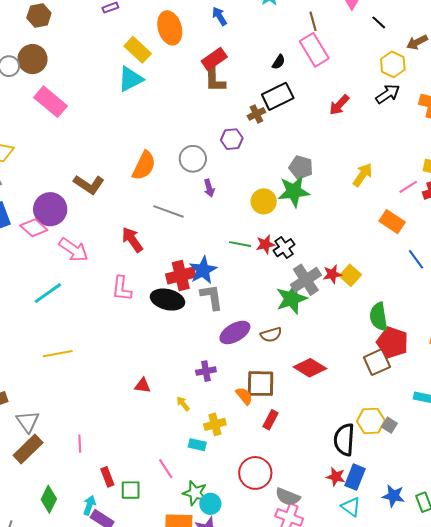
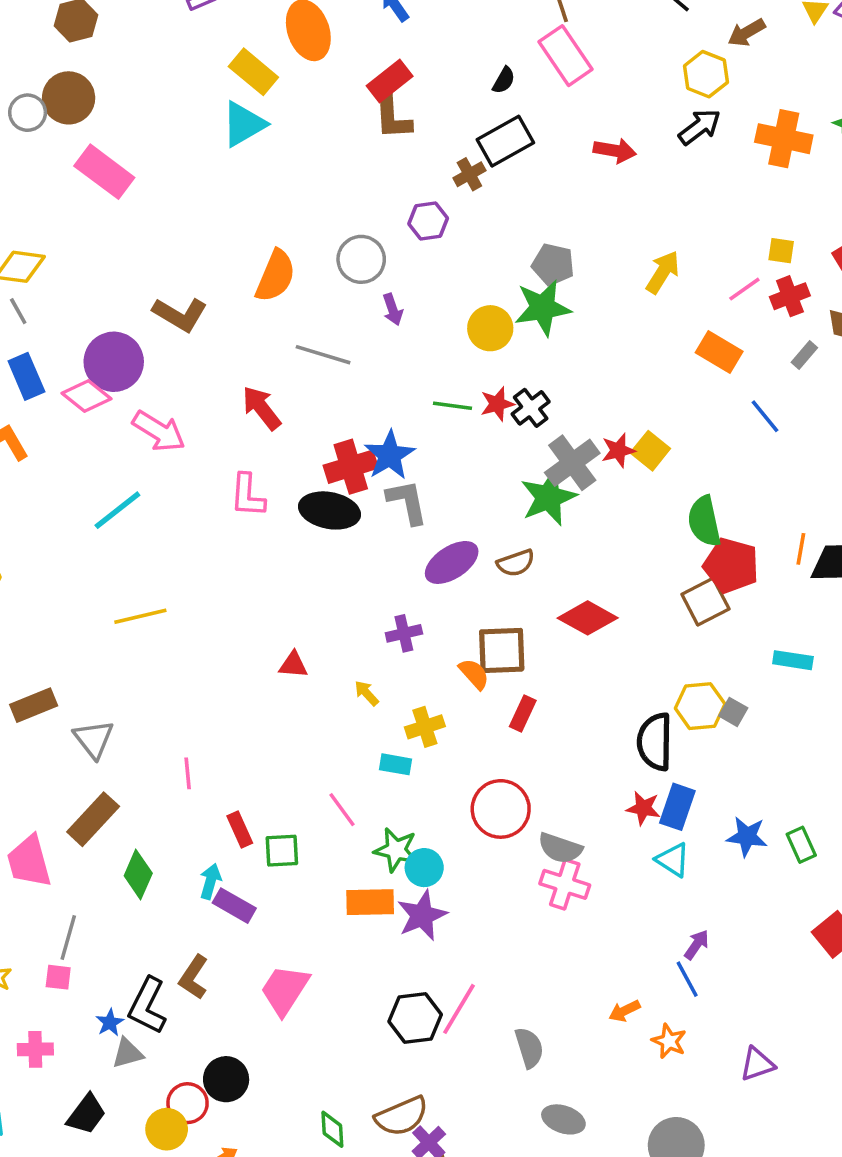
red arrow: (339, 105) -> (615, 151), turned -120
brown rectangle: (28, 449) -> (93, 819), moved

